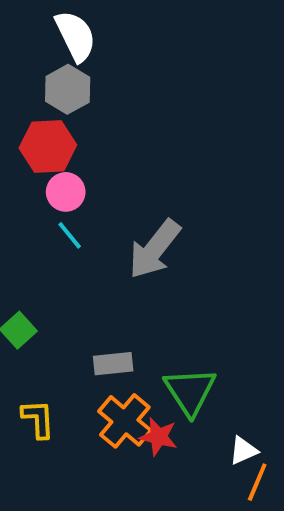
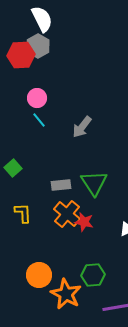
red hexagon: (48, 147) -> (21, 55), moved
gray arrow: (155, 249) -> (82, 127), size x0.7
green triangle: (190, 391) -> (94, 183), moved

